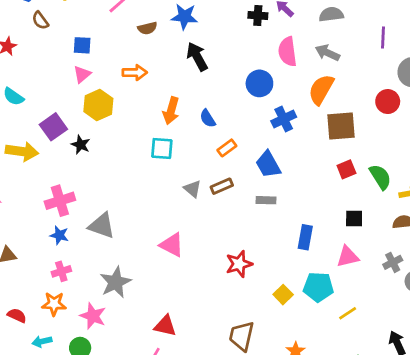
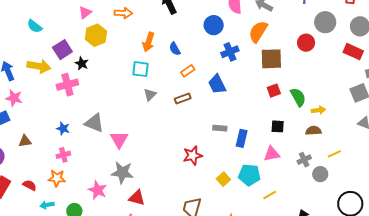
gray triangle: (192, 189) -> (150, 95), moved, turned 32
gray rectangle: (266, 200) -> (220, 128), moved
pink cross: (60, 201) -> (67, 85), moved
pink triangle: (172, 245) -> (119, 140), moved, turned 30
gray star: (116, 282) -> (122, 173), moved, turned 30
pink star: (93, 316) -> (98, 190), moved

